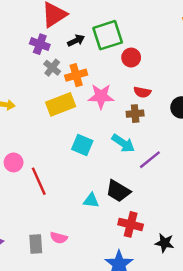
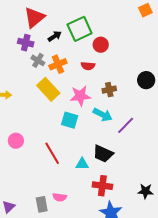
red semicircle: (142, 92) -> (88, 66), moved
pink star: (101, 96) -> (80, 96), moved
yellow rectangle: (61, 104) -> (48, 89), turned 75
red line: (39, 181) -> (52, 153), moved
red cross: (131, 224) -> (102, 186), moved

